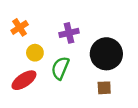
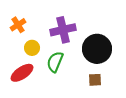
purple cross: (69, 33) -> (63, 30), size x1.4

